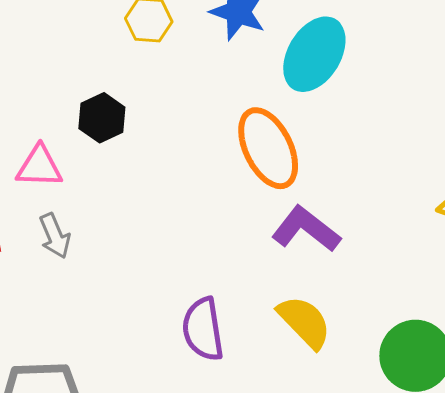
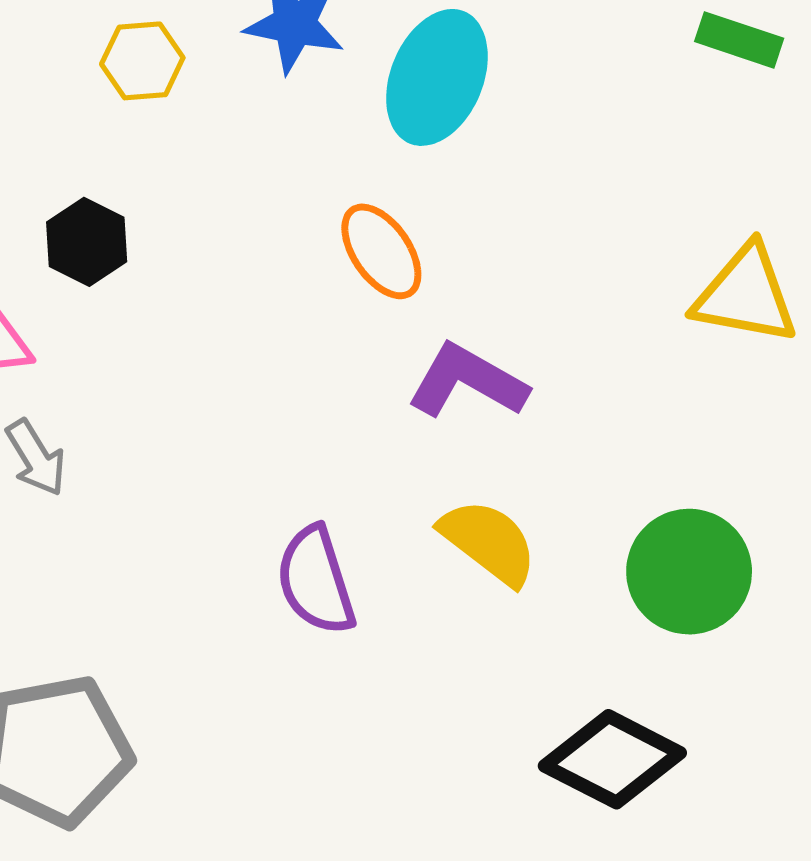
orange ellipse: (268, 148) -> (381, 251), size x0.7

